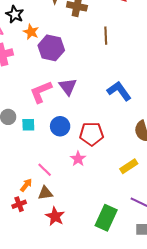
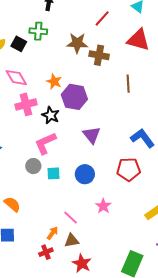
black star: (15, 14) -> (51, 115), moved
pink L-shape: (41, 92) -> (45, 143), moved
red pentagon: (91, 134) -> (129, 169), moved

